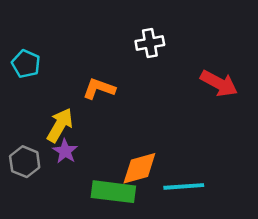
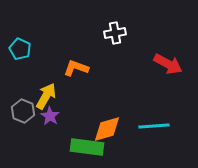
gray hexagon: (25, 162) -> (23, 111), moved
cyan line: (184, 186) -> (154, 126), moved

